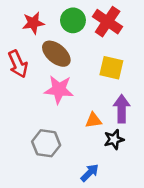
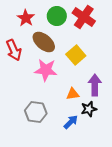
red star: (33, 23) -> (26, 18), turned -30
yellow square: (111, 68) -> (76, 55), moved, turned 36
blue arrow: (90, 173) -> (71, 122), moved

